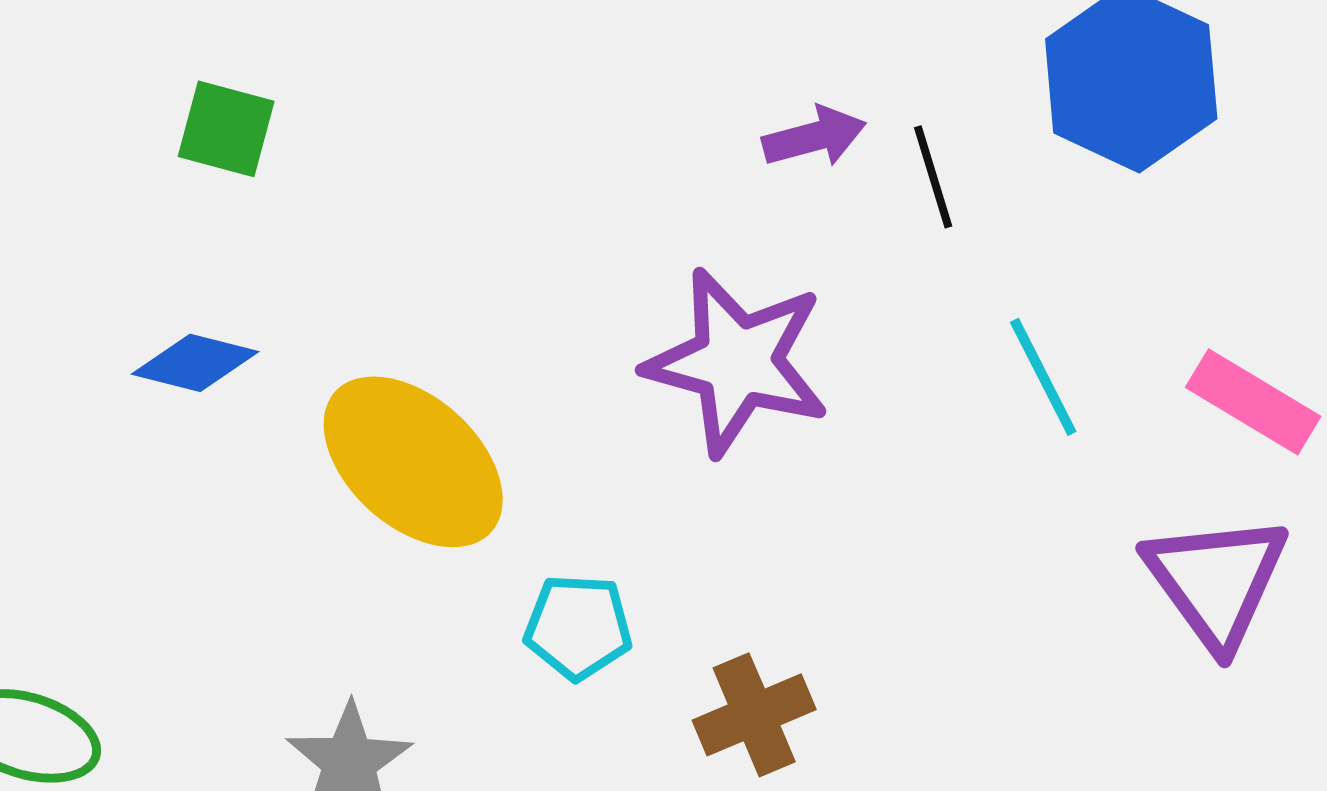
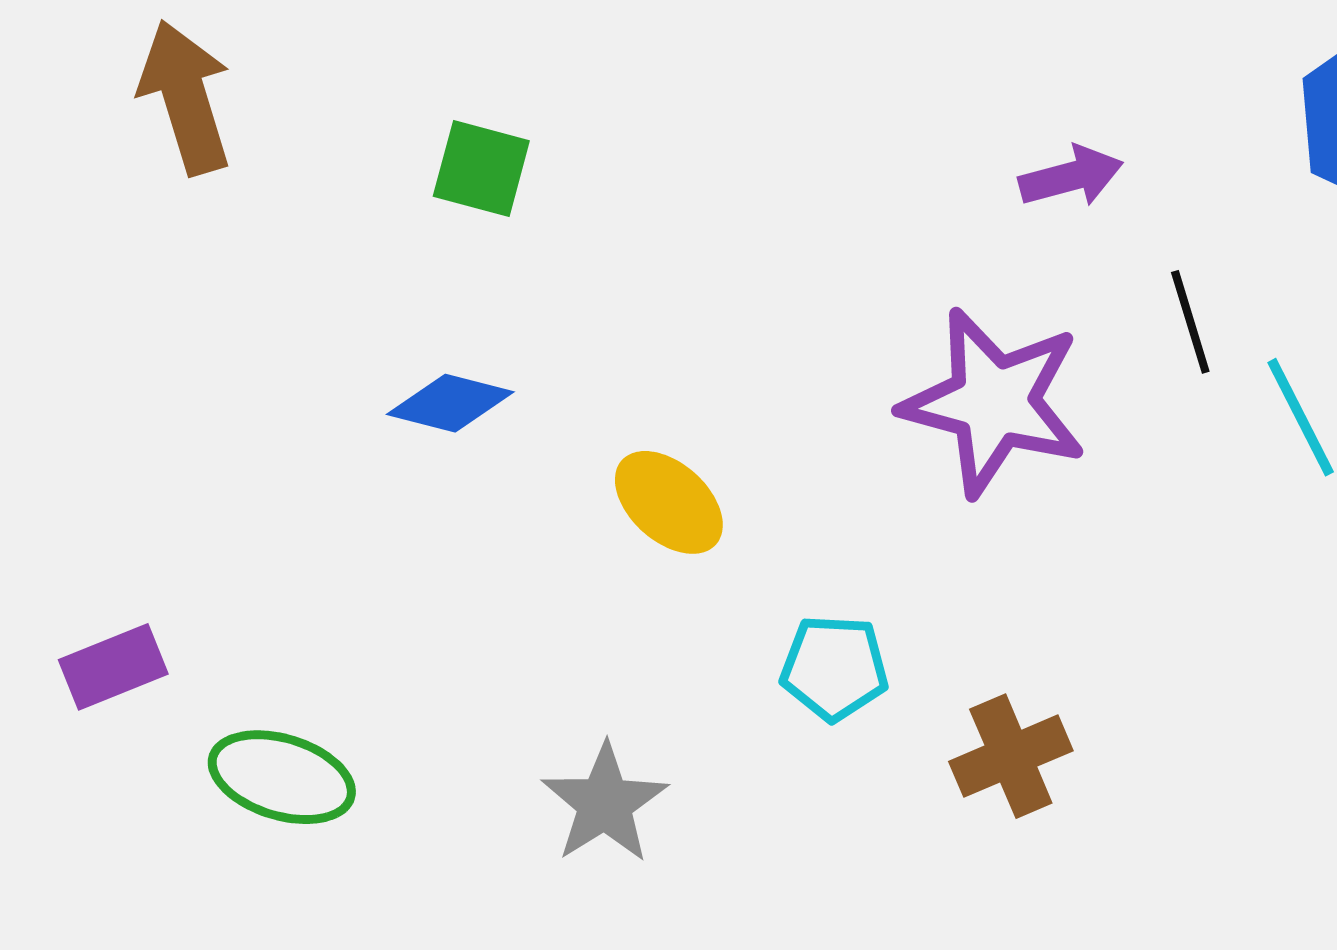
black line: (933, 177) -> (1190, 322), moved
yellow ellipse: (413, 462) -> (669, 502), size x0.6

